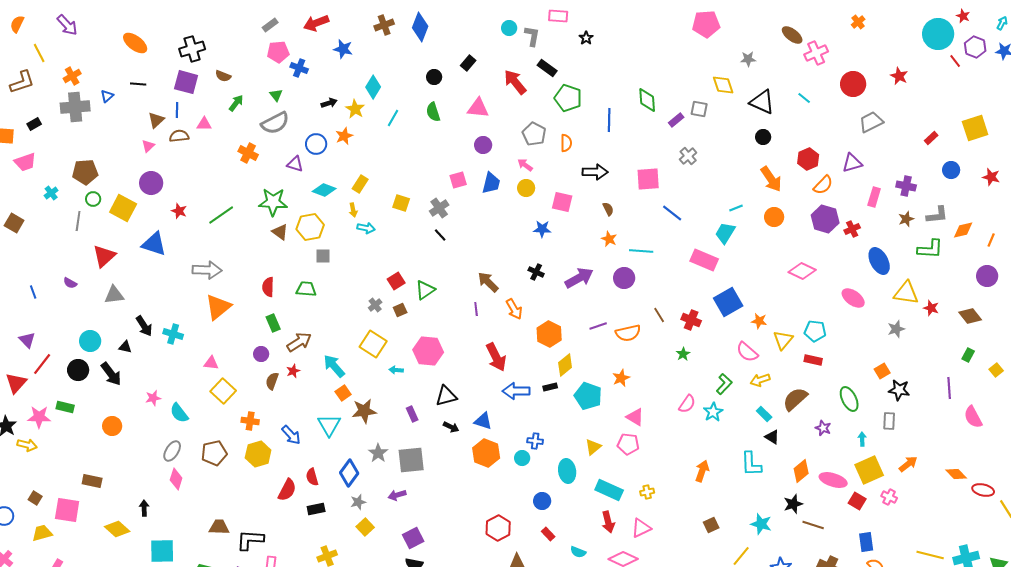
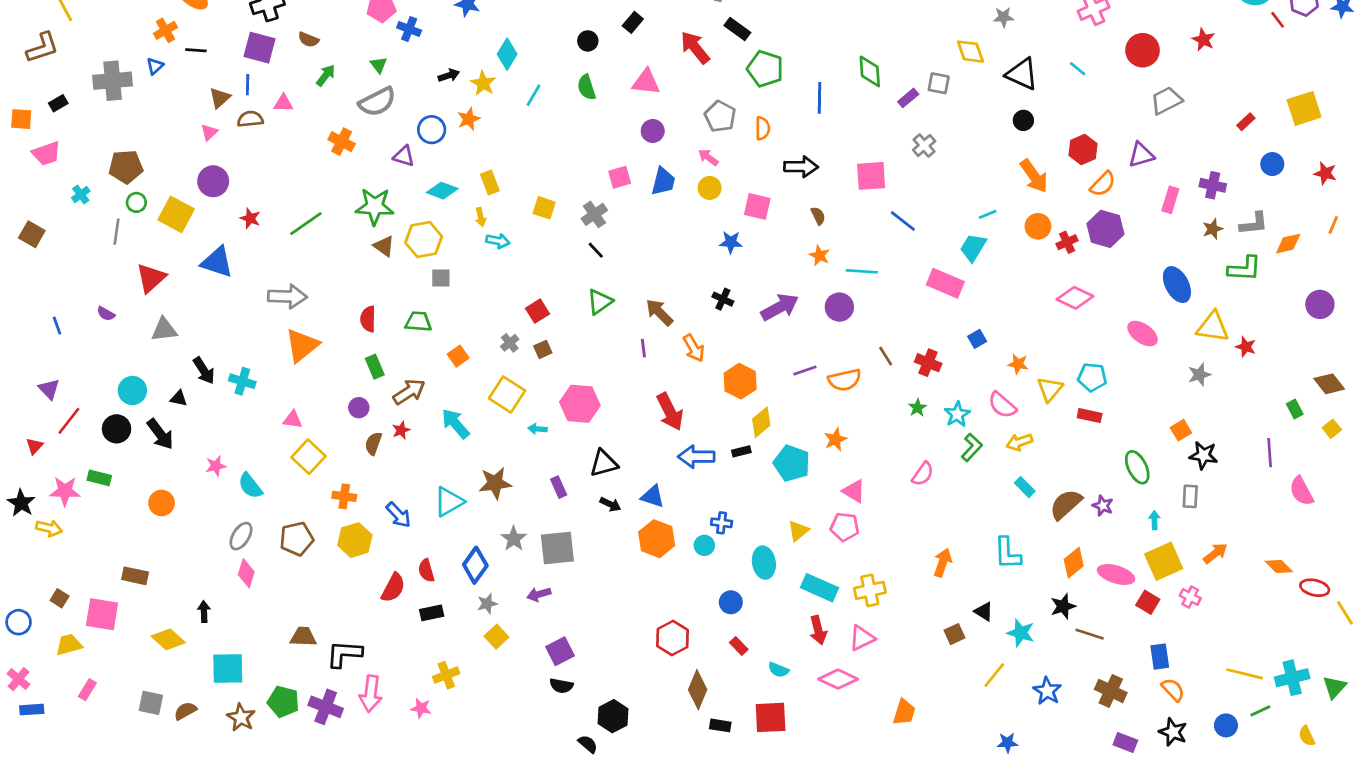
orange cross: (72, 76) -> (165, 30), moved
yellow rectangle: (360, 184) -> (490, 183), turned -54
red cross: (852, 229) -> (1067, 242), moved
orange line: (991, 240) -> (1333, 225), moved
green triangle: (425, 290) -> (600, 302), moved
blue square: (728, 302) -> (977, 339), size x0.5
brown diamond: (970, 316) -> (1329, 384), moved
green rectangle: (968, 355) -> (1295, 409), turned -56
red triangle: (16, 383) -> (34, 446), size x0.6
orange square: (343, 393) -> (458, 356), moved
brown semicircle: (795, 399) -> (1066, 504), moved
cyan star: (713, 412) -> (957, 414), moved
cyan triangle: (329, 425) -> (449, 502), turned 30
black triangle: (772, 437) -> (984, 612), moved
yellow cross: (647, 492) -> (870, 590), size x1.6

